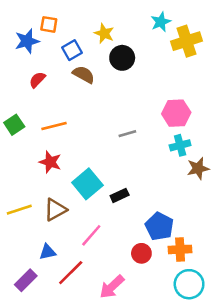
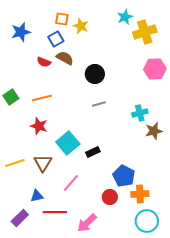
orange square: (49, 24) -> (62, 19), moved
black circle: (122, 58) -> (95, 74), moved
red semicircle: (37, 80) -> (44, 62), moved, turned -112
pink hexagon: (176, 113) -> (155, 69), moved
brown triangle: (55, 210) -> (43, 163), turned -30
red line: (71, 273) -> (55, 212), turned 45

